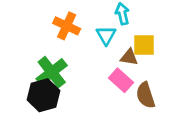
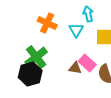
brown triangle: (129, 57) -> (75, 68), moved

